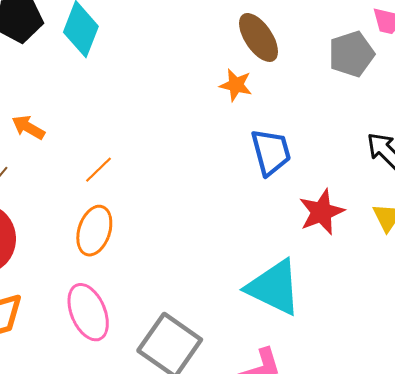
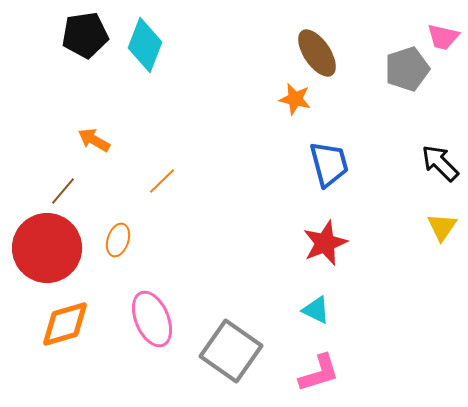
red star: (322, 212) -> (325, 243), moved
orange ellipse: (94, 231) -> (118, 240), moved, size x0.7
cyan triangle: (274, 287) -> (316, 310), moved, size x0.5

